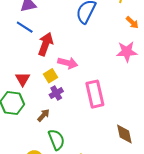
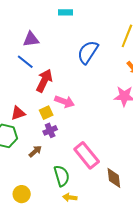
red triangle: (23, 79) -> (18, 113), turned 35
pink rectangle: (95, 94) -> (87, 155), moved, turned -32
green semicircle: (56, 140) -> (62, 176), moved

